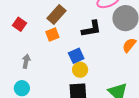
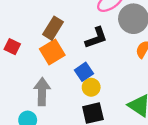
orange square: (52, 34) -> (52, 52), size x1.5
gray arrow: (26, 61) -> (42, 92), moved, size x1.6

